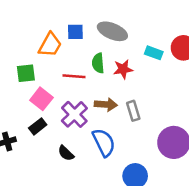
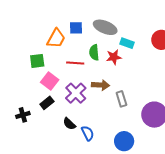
cyan rectangle: (154, 53) -> (127, 43), moved
gray rectangle: (133, 111) -> (121, 99), moved
blue semicircle: (104, 143) -> (88, 133), moved, size x0.7

